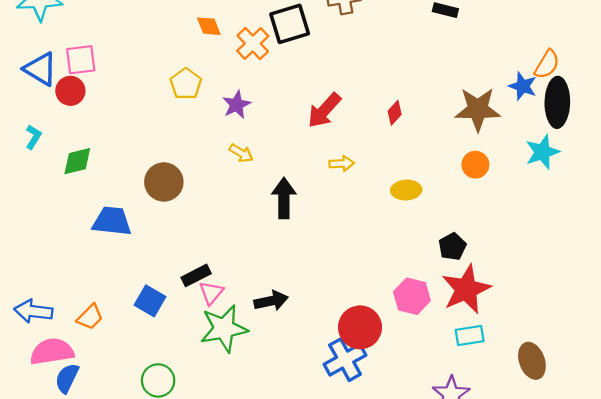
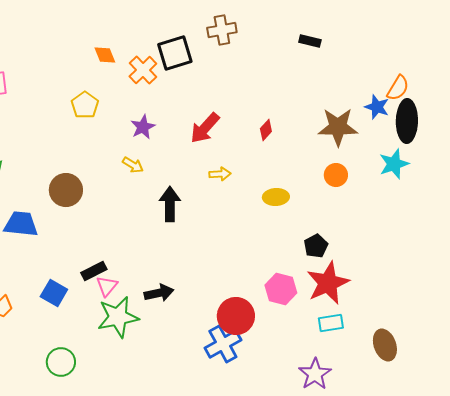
purple star: (237, 105) -> (143, 127), moved

